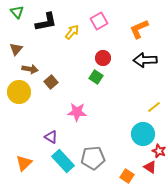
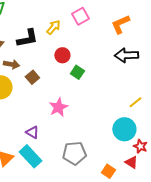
black L-shape: (46, 22) -> (27, 38), moved
red circle: (103, 58) -> (62, 55), moved
pink star: (77, 112) -> (58, 107), turned -30
cyan rectangle: (63, 161) -> (30, 156), moved

